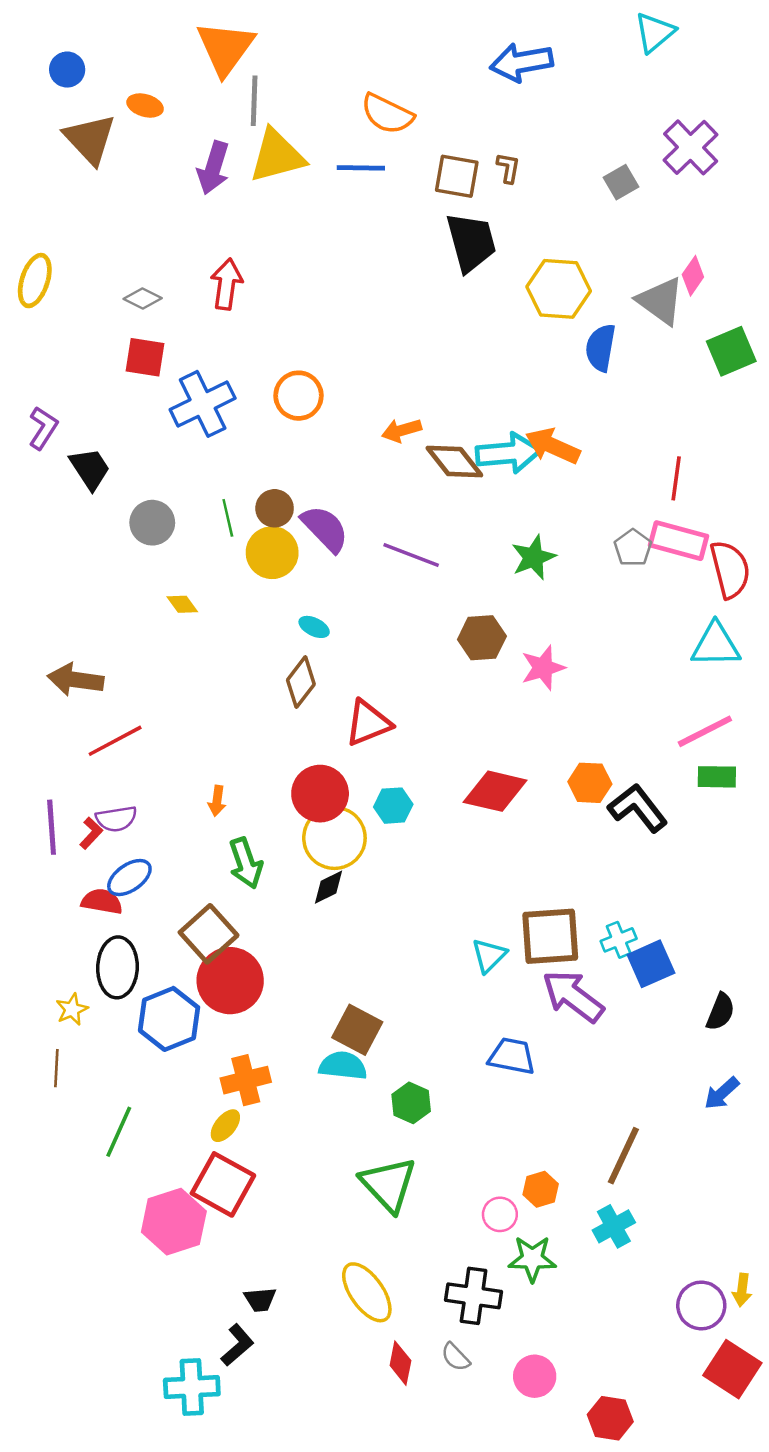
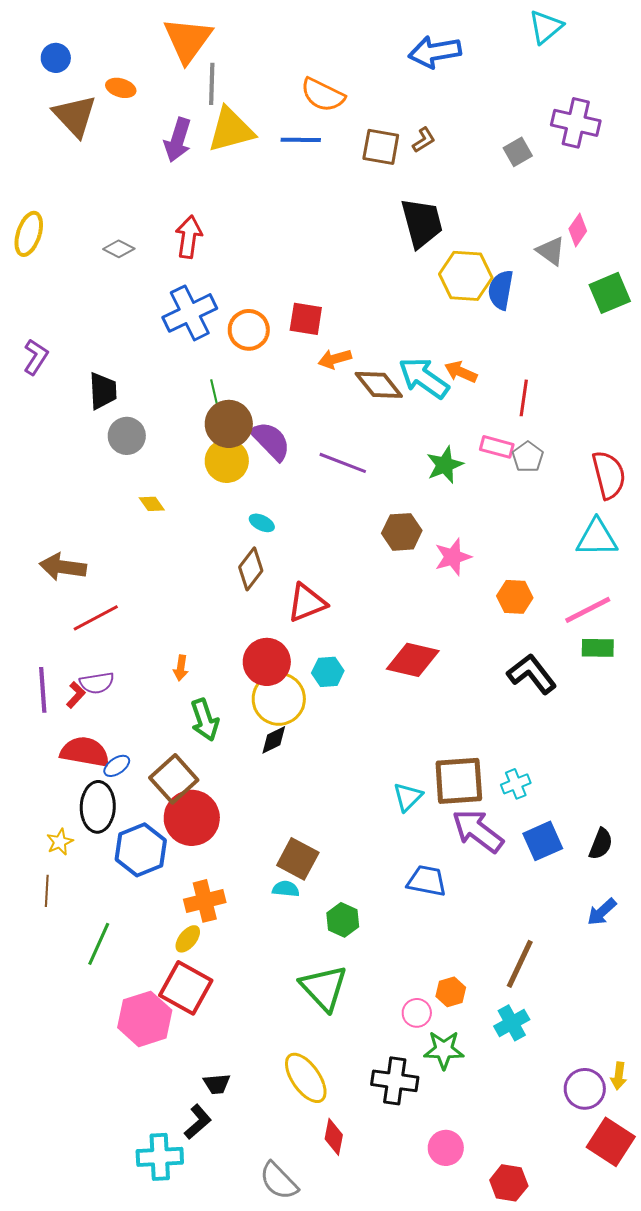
purple cross: (691, 147) -> (576, 123), turned -33
brown L-shape: (508, 168) -> (424, 140), turned 48
black trapezoid: (471, 242) -> (422, 223), moved
yellow hexagon: (559, 289) -> (466, 276), moved
gray triangle: (661, 301) -> (551, 251), size x0.7
red square: (145, 357) -> (306, 319), moved
blue cross: (203, 404) -> (190, 313), moved
orange arrow: (553, 446) -> (461, 372), size x0.7
cyan arrow: (508, 453) -> (424, 378), turned -140
black trapezoid: (90, 469) -> (103, 391), moved, turned 30
red line: (676, 478) -> (524, 398), moved
brown circle: (275, 508) -> (229, 424), size x1.5
green line: (228, 518) -> (215, 395), moved
pink rectangle: (679, 541) -> (497, 447), moved, size x0.7
orange hexagon: (590, 783) -> (515, 597), moved
blue ellipse: (129, 878) -> (117, 766), moved, size x0.7
red semicircle: (102, 901) -> (85, 752), size x1.4
blue square: (651, 964) -> (543, 841), moved
cyan semicircle: (343, 1066) -> (286, 889), size x0.7
gray semicircle: (456, 1357) -> (279, 1181), moved, size x1.6

